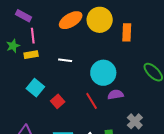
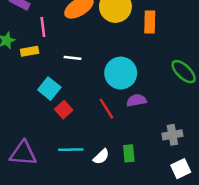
pink line: (33, 36) -> (43, 27), moved
cyan square: (35, 88) -> (49, 89), moved
gray cross: (135, 121) -> (172, 135), moved, turned 35

